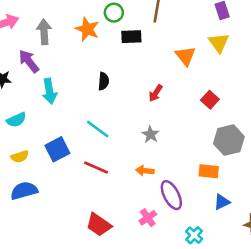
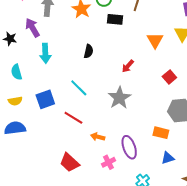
cyan semicircle: (16, 120) -> (16, 72), turned 91
gray star: (150, 134) -> (119, 98), size x1.6
orange arrow: (145, 171) -> (98, 137), moved

